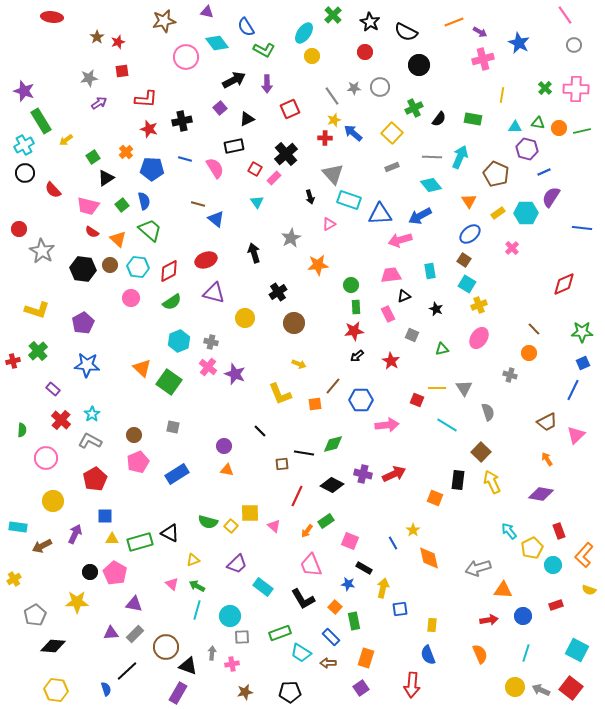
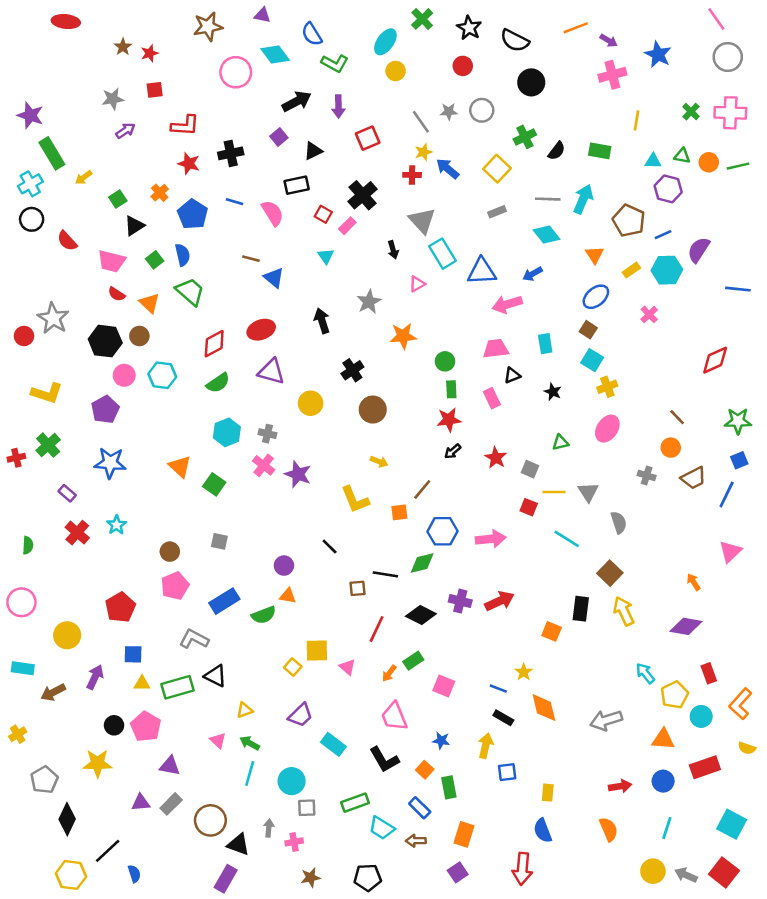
gray circle: (574, 45) -> (728, 57), size x1.5
blue pentagon: (152, 169) -> (193, 214), turned 30
blue line: (544, 172) -> (663, 235), moved
cyan rectangle: (349, 200) -> (442, 254), turned 40
blue arrow: (420, 216) -> (533, 274), size x0.7
red circle: (19, 229) -> (24, 336), moved
cyan hexagon: (138, 267) -> (162, 375), moved
pink circle: (131, 298) -> (124, 375), moved
gray square: (412, 335) -> (530, 469), moved
green square: (169, 382) -> (214, 484), size x0.7
blue hexagon: (361, 400) -> (442, 531), moved
brown trapezoid: (547, 422) -> (694, 478), moved
gray L-shape: (90, 441) -> (194, 639), moved
pink circle: (46, 458) -> (21, 602), moved
green semicircle: (208, 522) -> (264, 615), moved, turned -36
blue line: (393, 543) -> (498, 689), turned -40
black rectangle: (364, 568) -> (503, 718), moved
orange triangle: (503, 590) -> (663, 739), moved
red rectangle: (556, 605) -> (705, 767), size x1.6
black diamond: (53, 646) -> (67, 819), turned -70
black line: (127, 671) -> (108, 851), moved

